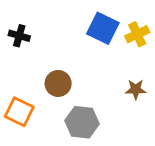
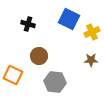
yellow cross: (137, 34) -> (92, 32), moved
black cross: (19, 36) -> (28, 24), moved

